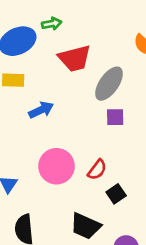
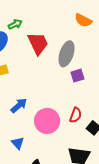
red trapezoid: (75, 58) -> (38, 43), turned -85
blue arrow: (41, 110) -> (19, 105), moved

